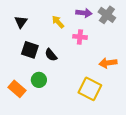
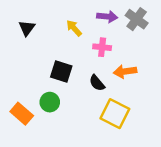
black square: (30, 50) -> (61, 71), moved
black semicircle: (51, 55) -> (97, 83), moved
orange arrow: (108, 63) -> (125, 71), moved

